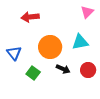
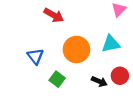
red arrow: (30, 17) -> (54, 15), turned -144
black arrow: (63, 69) -> (99, 81), moved

